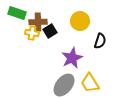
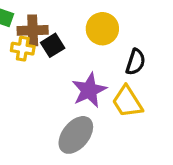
yellow trapezoid: (90, 83) -> (127, 102), moved

